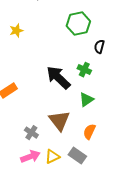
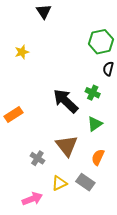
green hexagon: (78, 24) -> (101, 42), moved
pink arrow: (30, 157) -> (32, 199), moved

